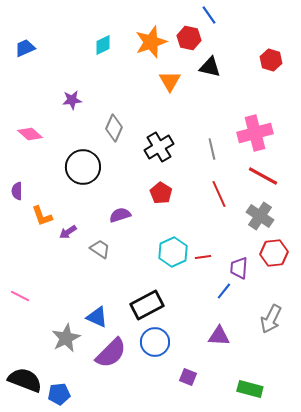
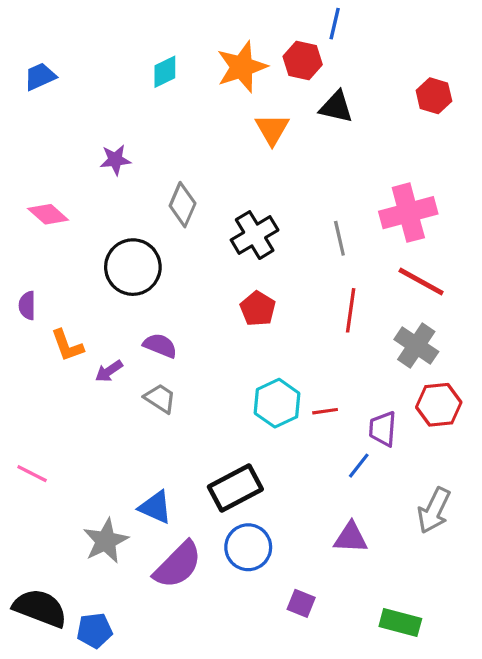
blue line: (209, 15) -> (335, 24), turned 48
red line: (219, 194) -> (351, 310), turned 32
purple semicircle: (120, 215) -> (160, 346), moved, turned 40

